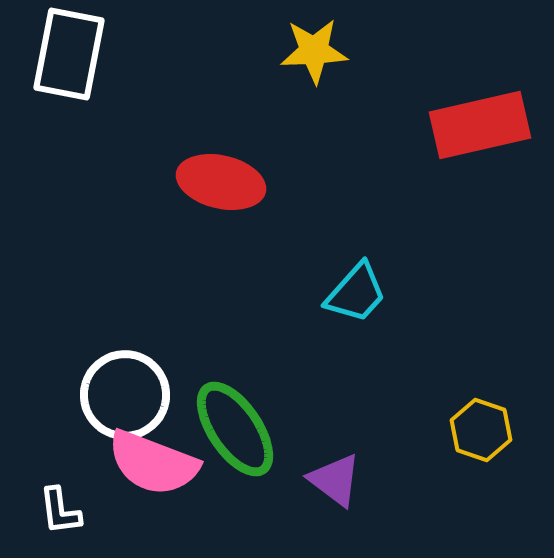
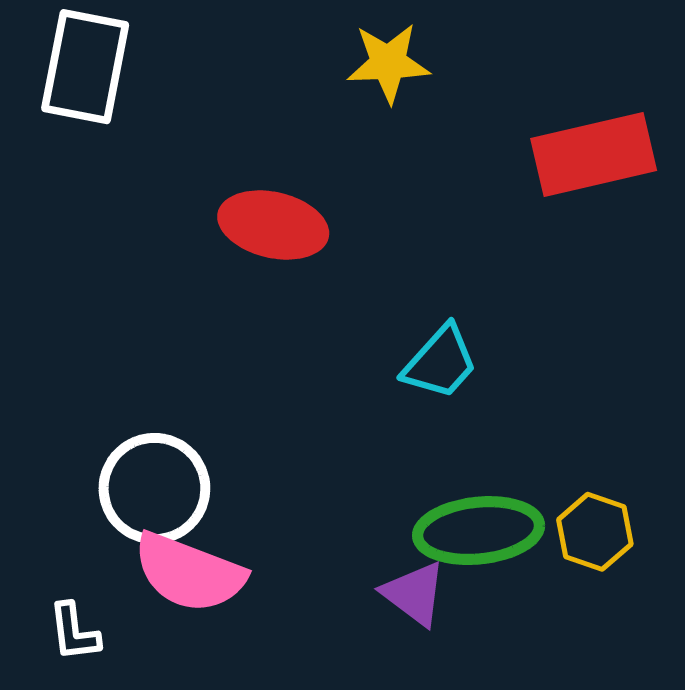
green ellipse: (235, 429) -> (479, 531), moved, turned -62

